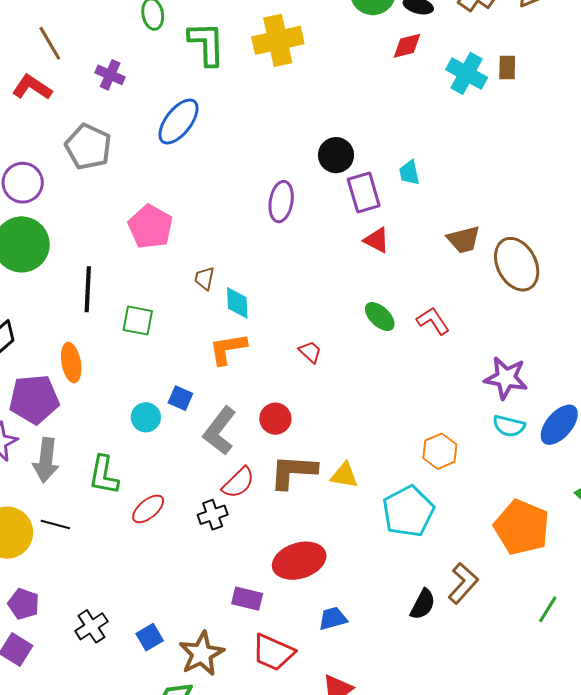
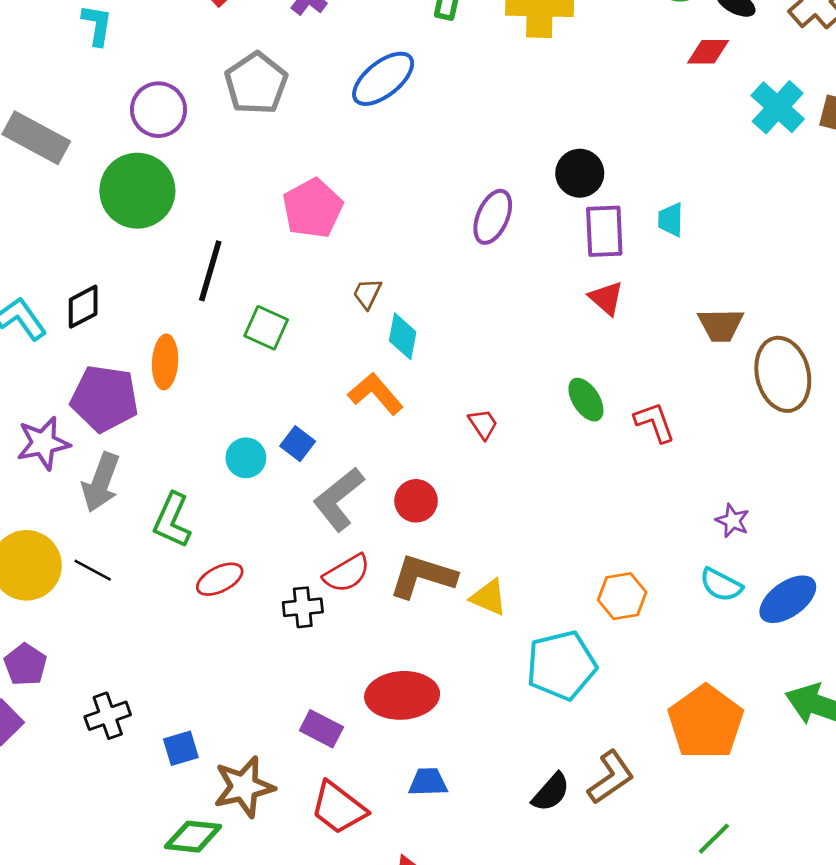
orange L-shape: (228, 349) -> (376, 394), turned 45
purple star: (506, 378) -> (733, 521), size x0.6

